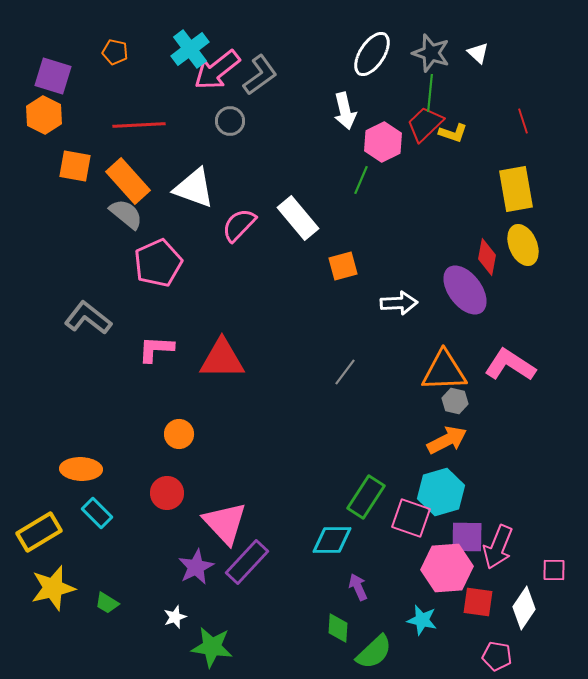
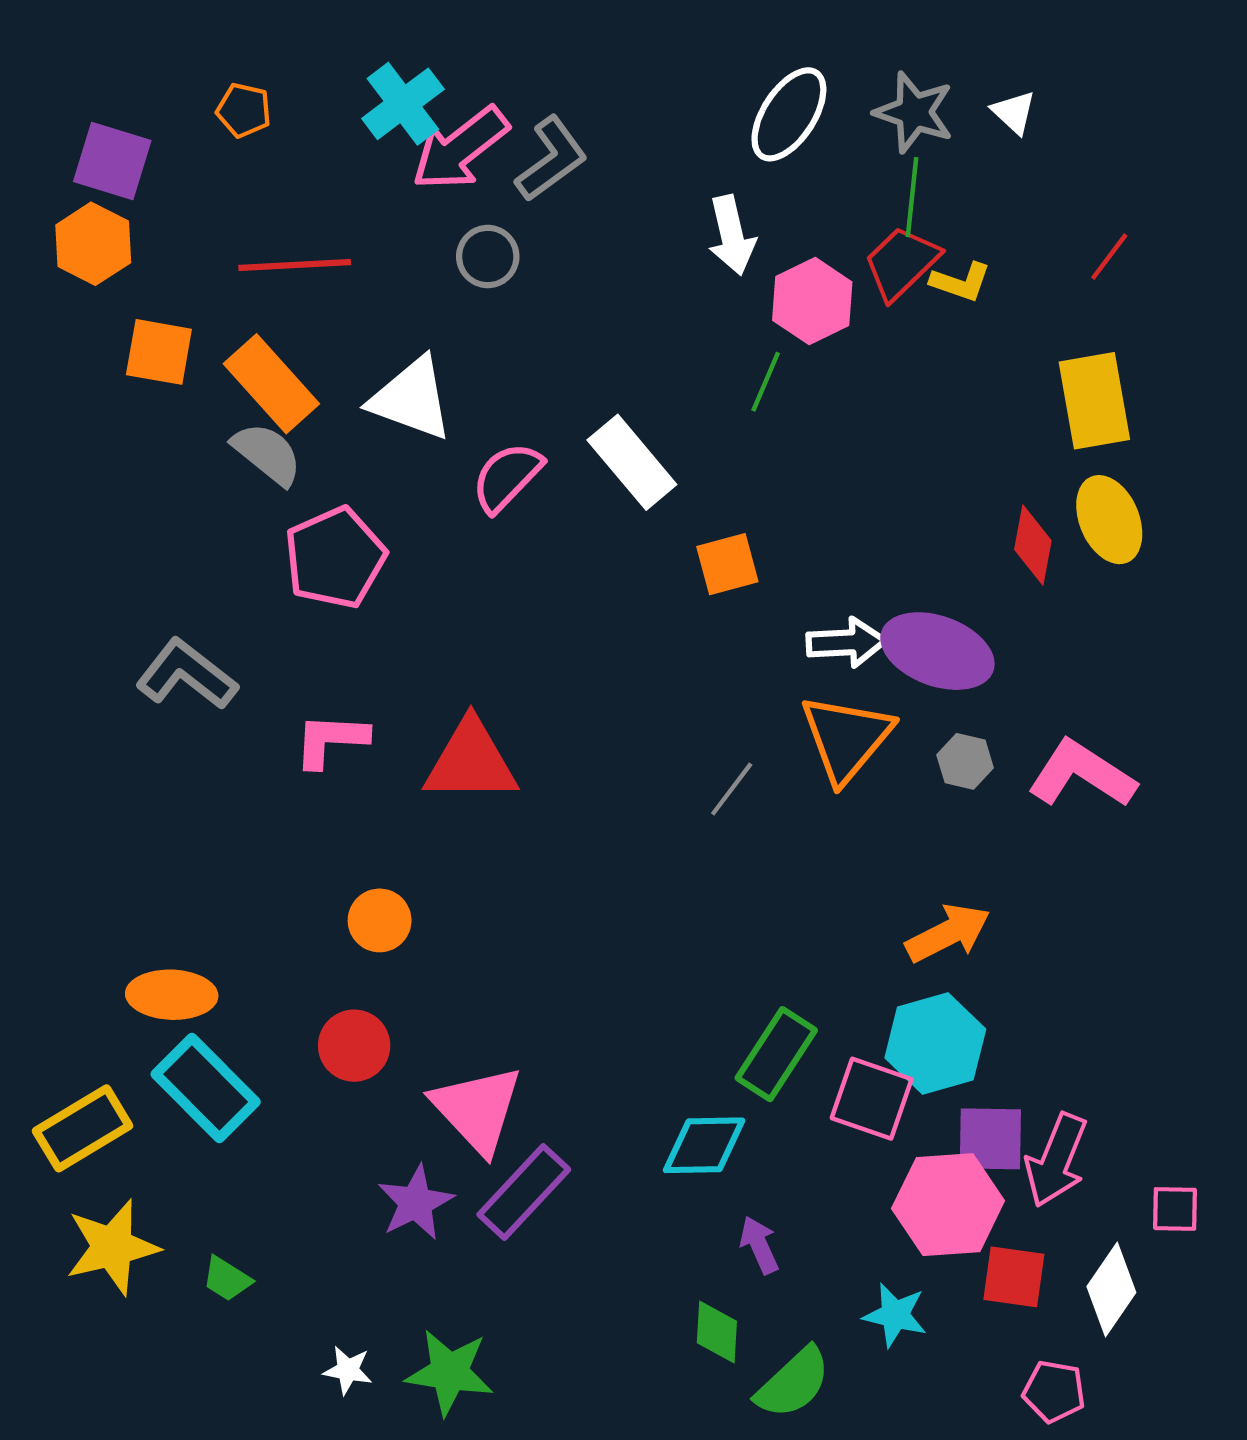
red line: (523, 121) -> (1109, 257), turned 55
purple ellipse: (465, 290) -> (937, 651), moved, turned -33
orange triangle: (444, 371) -> (846, 738), moved, turned -48
gray hexagon: (455, 401) -> (965, 761), moved
cyan rectangle: (97, 513) -> (206, 1088), size x1.6
white star: (175, 617) -> (348, 1370), moved, turned 30

